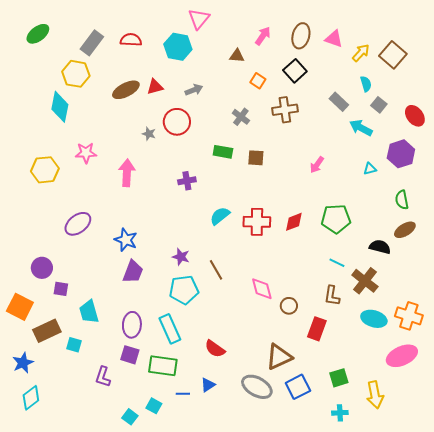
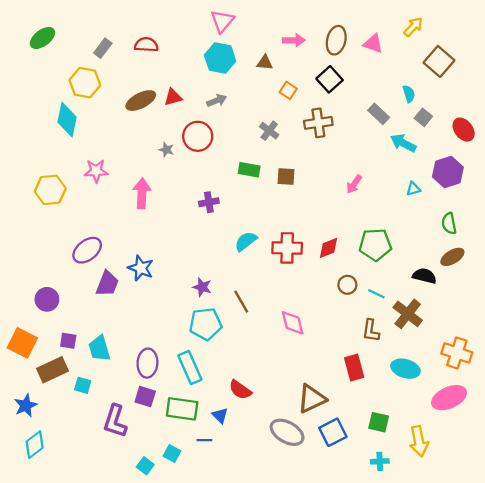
pink arrow: (263, 36) -> (294, 40), turned 54
gray rectangle: (92, 43) -> (103, 48), size x0.7
cyan hexagon: (178, 47) -> (220, 58), moved
yellow arrow: (361, 53) -> (413, 27), moved
purple trapezoid: (133, 272) -> (107, 284), moved
purple square: (61, 289) -> (68, 341), moved
brown circle: (289, 306) -> (347, 285), moved
cyan ellipse: (374, 319) -> (405, 369), moved
red rectangle: (317, 329) -> (354, 367), turned -35
purple L-shape: (103, 377) -> (115, 421), size x1.4
green square: (339, 378) -> (379, 422), turned 30
blue triangle: (208, 385) -> (220, 416), moved, turned -42

